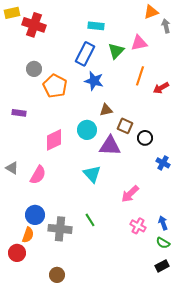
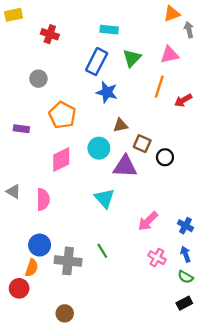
red cross: (34, 25) -> (50, 34), moved, size x0.7
pink triangle: (139, 43) -> (170, 55), moved
orange pentagon: (55, 86) -> (62, 115), moved
blue cross: (163, 163) -> (185, 226), moved
pink semicircle: (38, 175) -> (43, 199), turned -30

